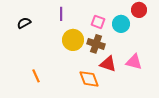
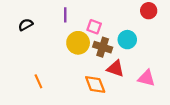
pink square: (98, 22) -> (94, 27), moved
cyan circle: (121, 24) -> (127, 40), moved
pink triangle: (134, 62) -> (147, 78), moved

